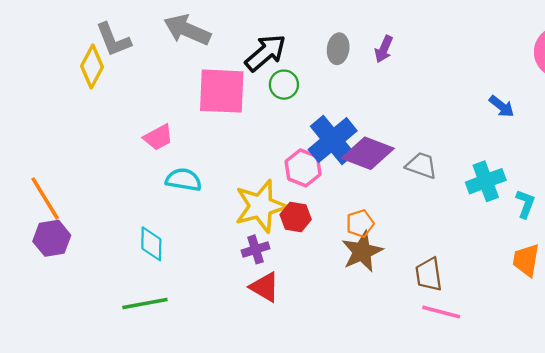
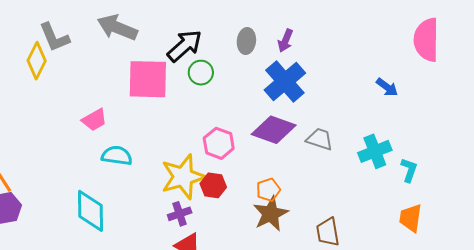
blue cross: (333, 140) -> (285, 82), moved
cyan diamond: (151, 244) -> (90, 211), size x1.4

